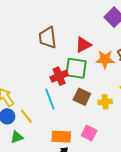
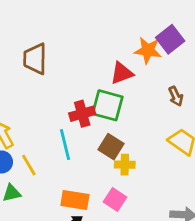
brown trapezoid: (48, 38) -> (35, 59), moved
orange star: (105, 59) -> (148, 50), moved
yellow cross: (105, 102) -> (125, 165), moved

